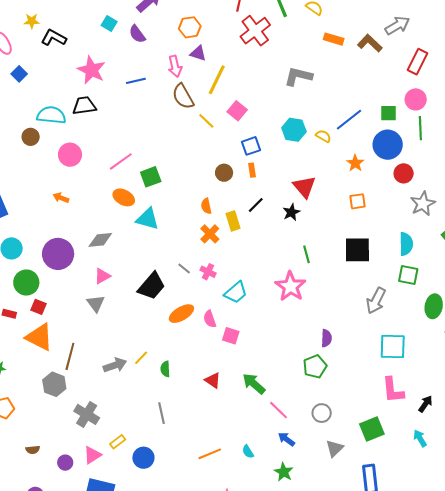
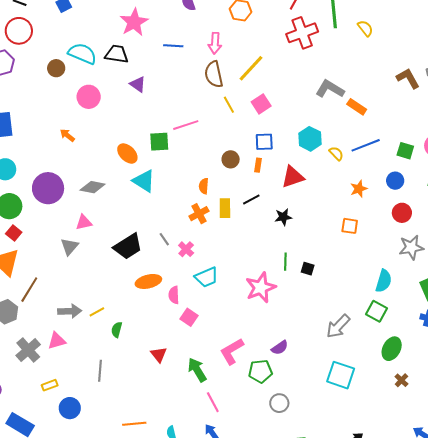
orange rectangle: (334, 39) -> (357, 107), moved
purple triangle: (198, 53) -> (138, 84), moved
blue circle: (388, 145) -> (395, 181), size x0.6
pink line: (121, 161) -> (186, 125), moved
red triangle: (304, 187) -> (293, 177), moved, turned 35
black square: (357, 250) -> (308, 269), moved, size x0.5
purple semicircle: (326, 338) -> (280, 348), turned 36
pink L-shape: (393, 390) -> (232, 351), moved, turned 48
gray circle: (322, 413) -> (279, 403), moved
pink triangle: (92, 455) -> (57, 341), moved

